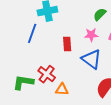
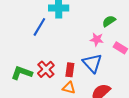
red rectangle: (67, 44) -> (70, 70), moved
orange triangle: (62, 89) -> (69, 88), moved

